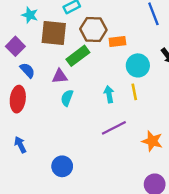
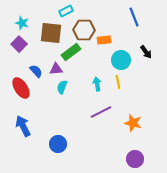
cyan star: (30, 15) -> (22, 23), moved
blue semicircle: (27, 70) -> (36, 71), moved
red ellipse: (18, 99) -> (21, 88), turned -40
blue arrow: (20, 145) -> (23, 126), size x1.5

